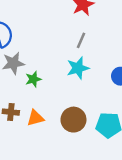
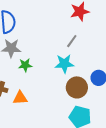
brown circle: (73, 120) -> (77, 87), moved

